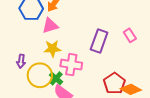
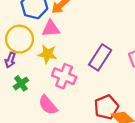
yellow circle: (40, 75) -> (20, 39), moved
green cross: (56, 78) -> (21, 83), moved

